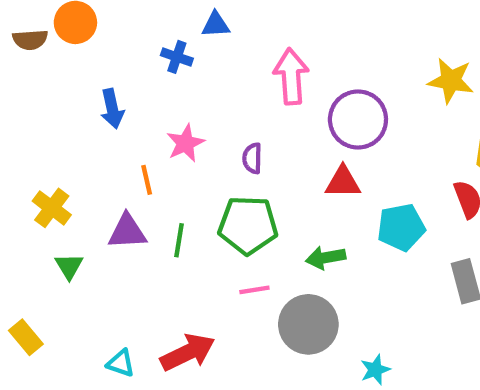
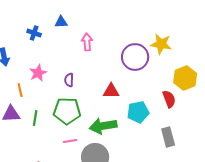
blue triangle: (216, 25) -> (61, 22), moved
pink arrow: (291, 76) -> (87, 42), size x0.7
purple circle: (358, 119) -> (135, 57), moved
green arrow: (326, 258) -> (103, 126), size x1.5

